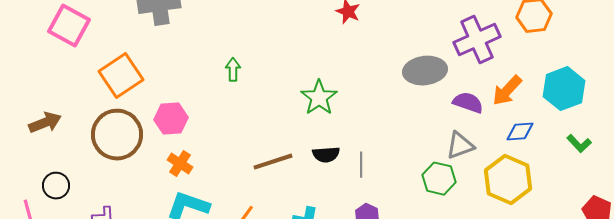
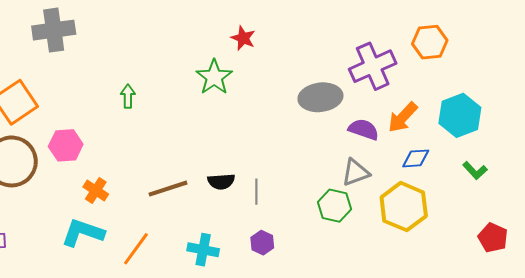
green star: (319, 98) -> (214, 77), moved
orange cross: (180, 164) -> (96, 191), moved

